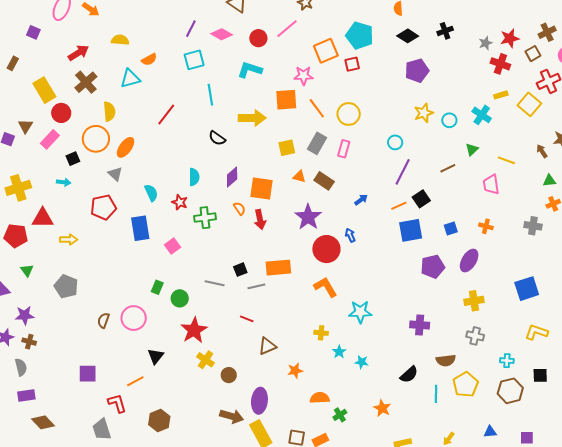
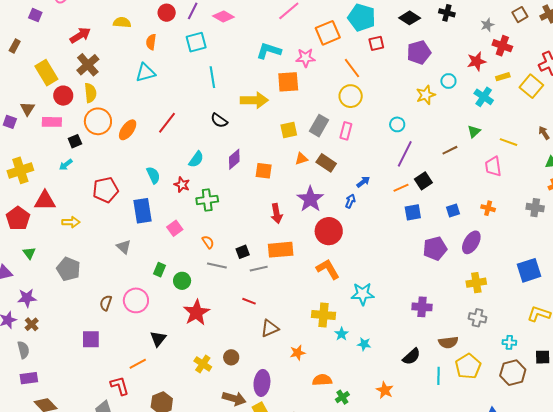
black cross: (445, 31) -> (447, 13), turned 35
red circle: (258, 38) -> (167, 13), moved
red star: (510, 38) -> (477, 61), moved
brown square: (533, 54) -> (520, 15), moved
orange semicircle: (149, 59) -> (151, 42), turned 126
red square: (352, 64) -> (376, 43), moved
cyan L-shape: (250, 70) -> (269, 51), moved
cyan triangle: (130, 79) -> (146, 73), moved
orange line: (317, 108) -> (352, 68), moved
yellow semicircle: (109, 111) -> (90, 93), moved
red line: (166, 114) -> (167, 123), moved
cyan circle: (449, 120) -> (448, 81), moved
pink rectangle: (50, 139) -> (52, 122), turned 48
gray triangle: (115, 174) -> (124, 247), moved
orange triangle: (299, 176) -> (301, 159), turned -32
cyan semicircle: (194, 177) -> (196, 159), turned 36
cyan arrow: (64, 182) -> (66, 165), turned 136
orange square: (262, 189) -> (264, 171), size x0.7
orange semicircle: (239, 208) -> (208, 242), moved
red arrow: (260, 219) -> (277, 213), moved
blue square: (411, 230) -> (413, 212), size x0.7
blue arrow: (350, 235) -> (350, 201), moved, turned 48
red pentagon: (16, 236) -> (18, 218), turned 30
yellow cross: (321, 333) -> (323, 315), size x1.6
brown cross: (29, 342) -> (32, 324), turned 32
yellow cross: (206, 360) -> (203, 364), moved
purple square: (88, 374) -> (91, 339), moved

